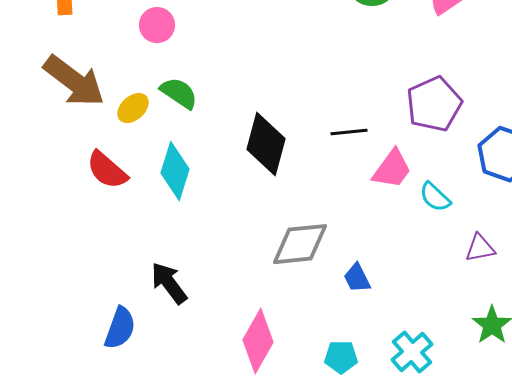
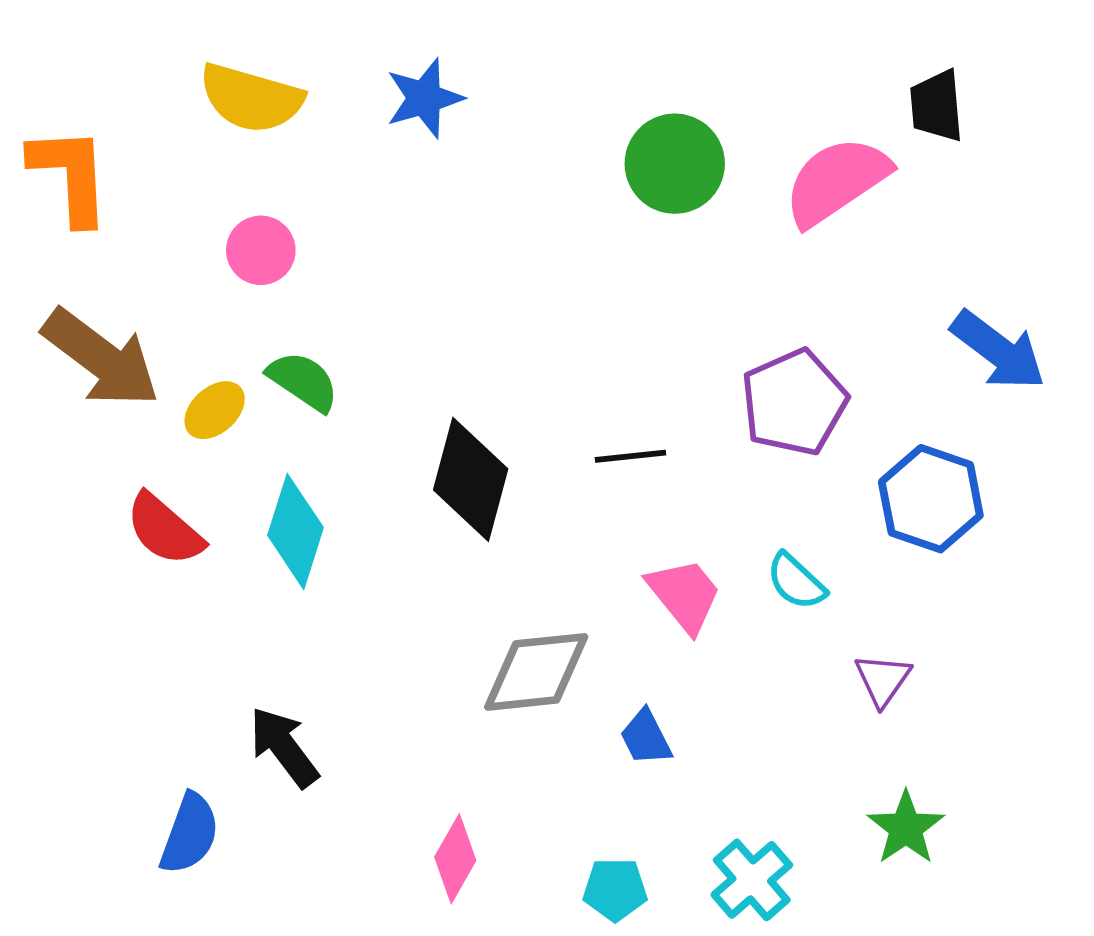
pink trapezoid: (392, 169) -> (684, 595), moved, turned -75
purple triangle: (480, 248) -> (883, 680), turned -44
pink diamond: (258, 341) -> (455, 859), size x0.7

